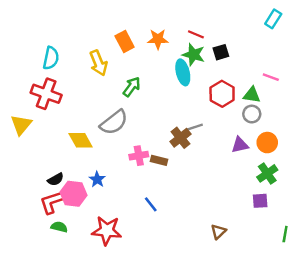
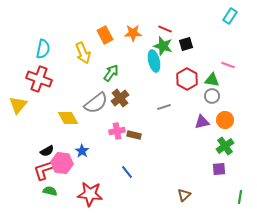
brown cross: (180, 138) -> (120, 98), moved

